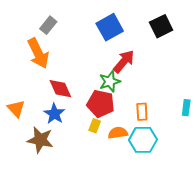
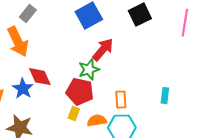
blue star: (54, 114) -> (23, 89), moved

